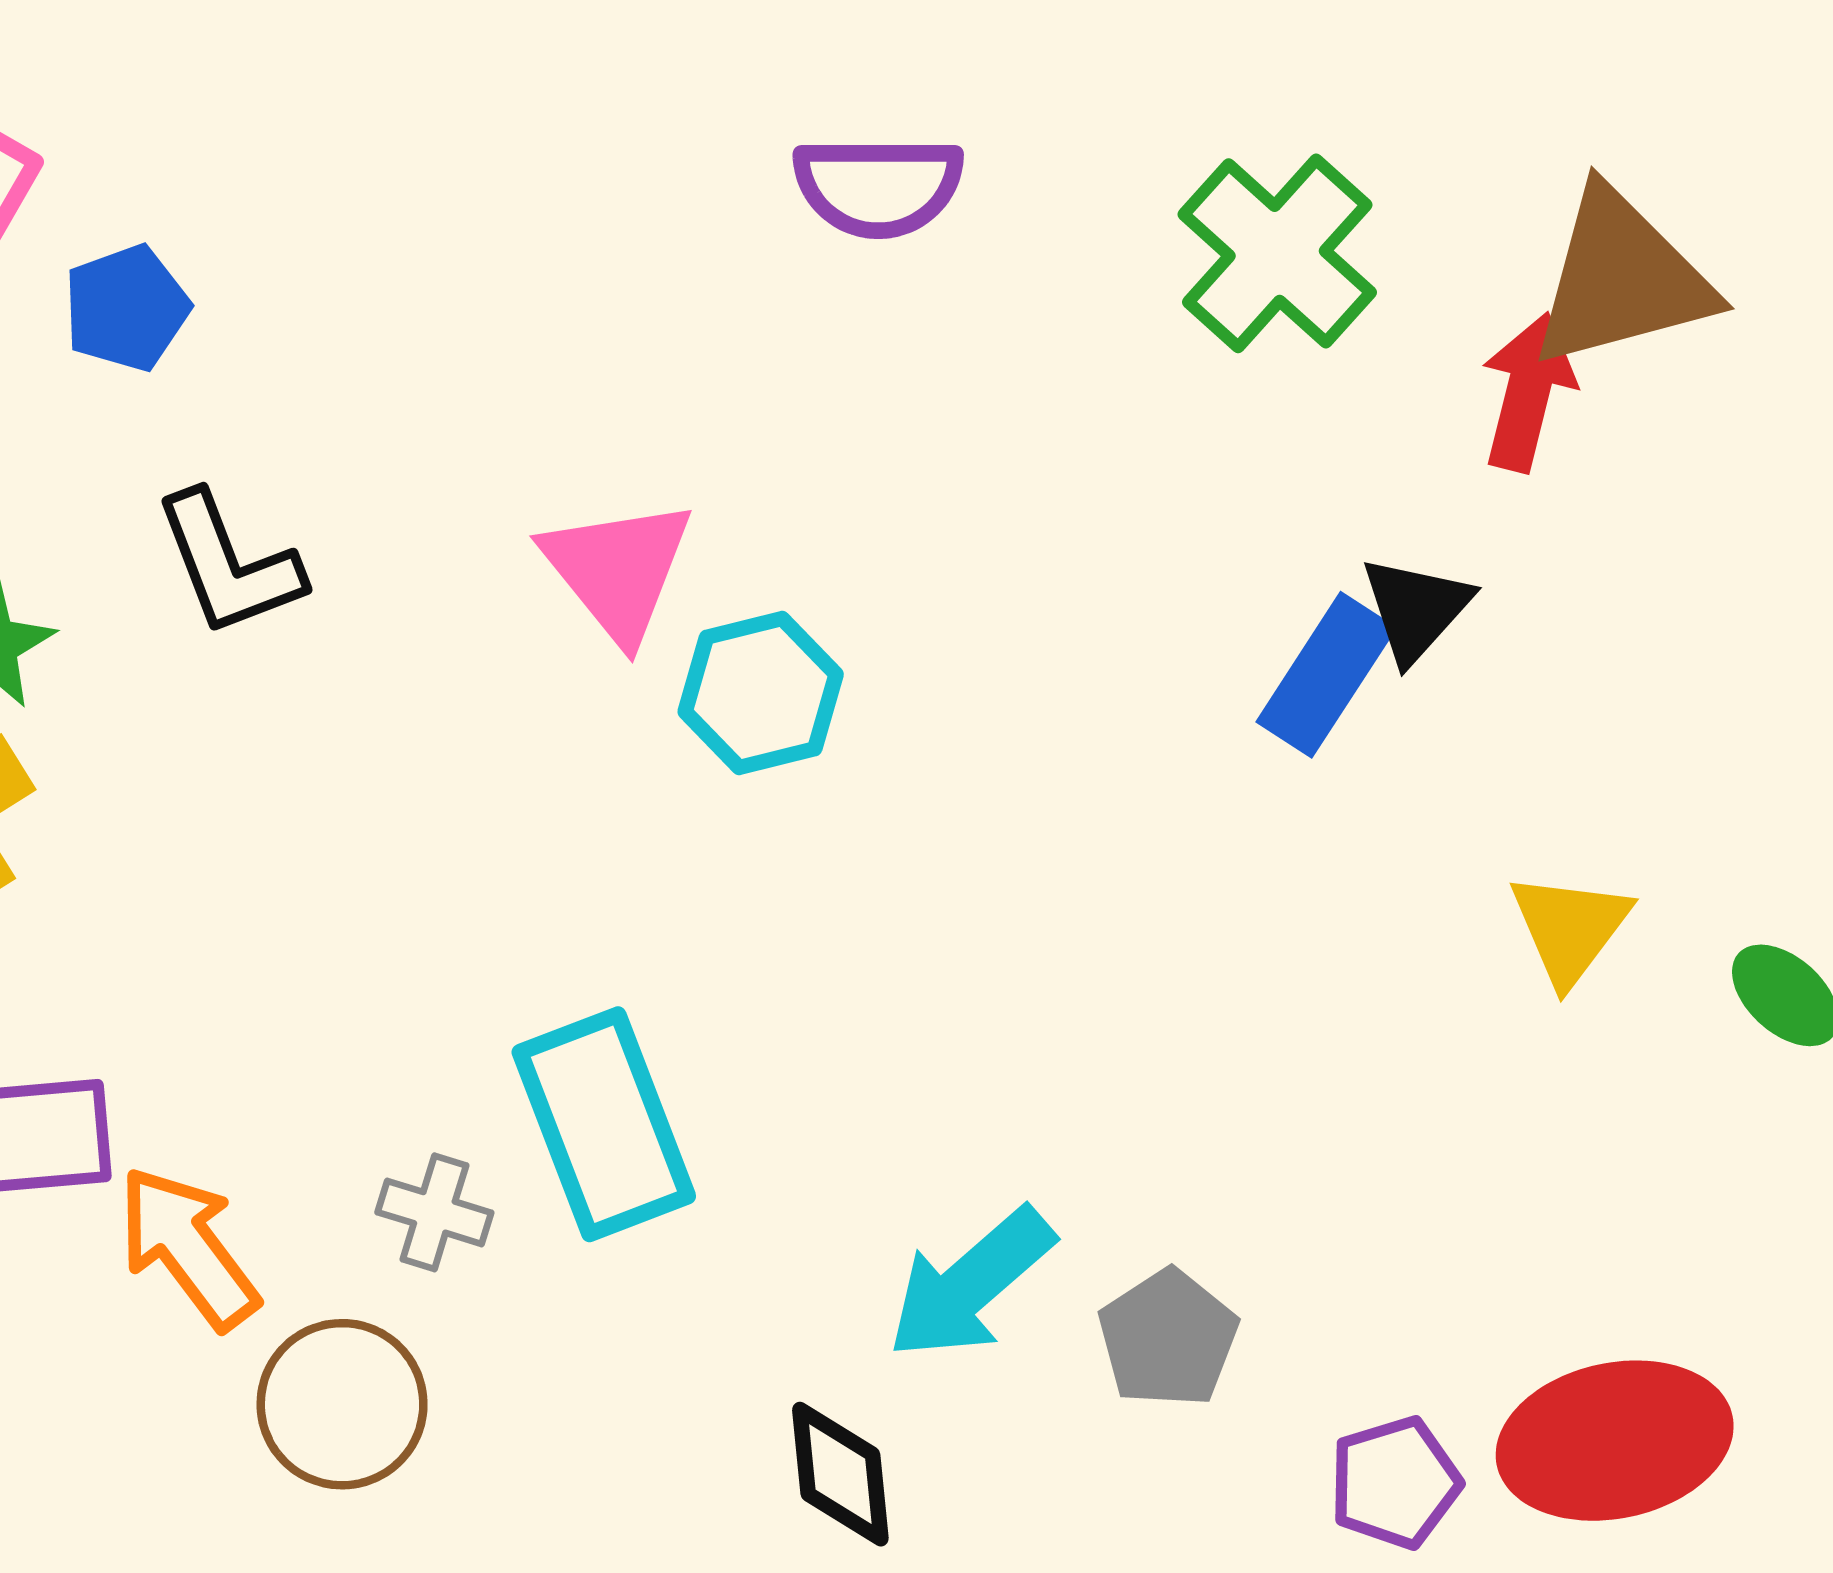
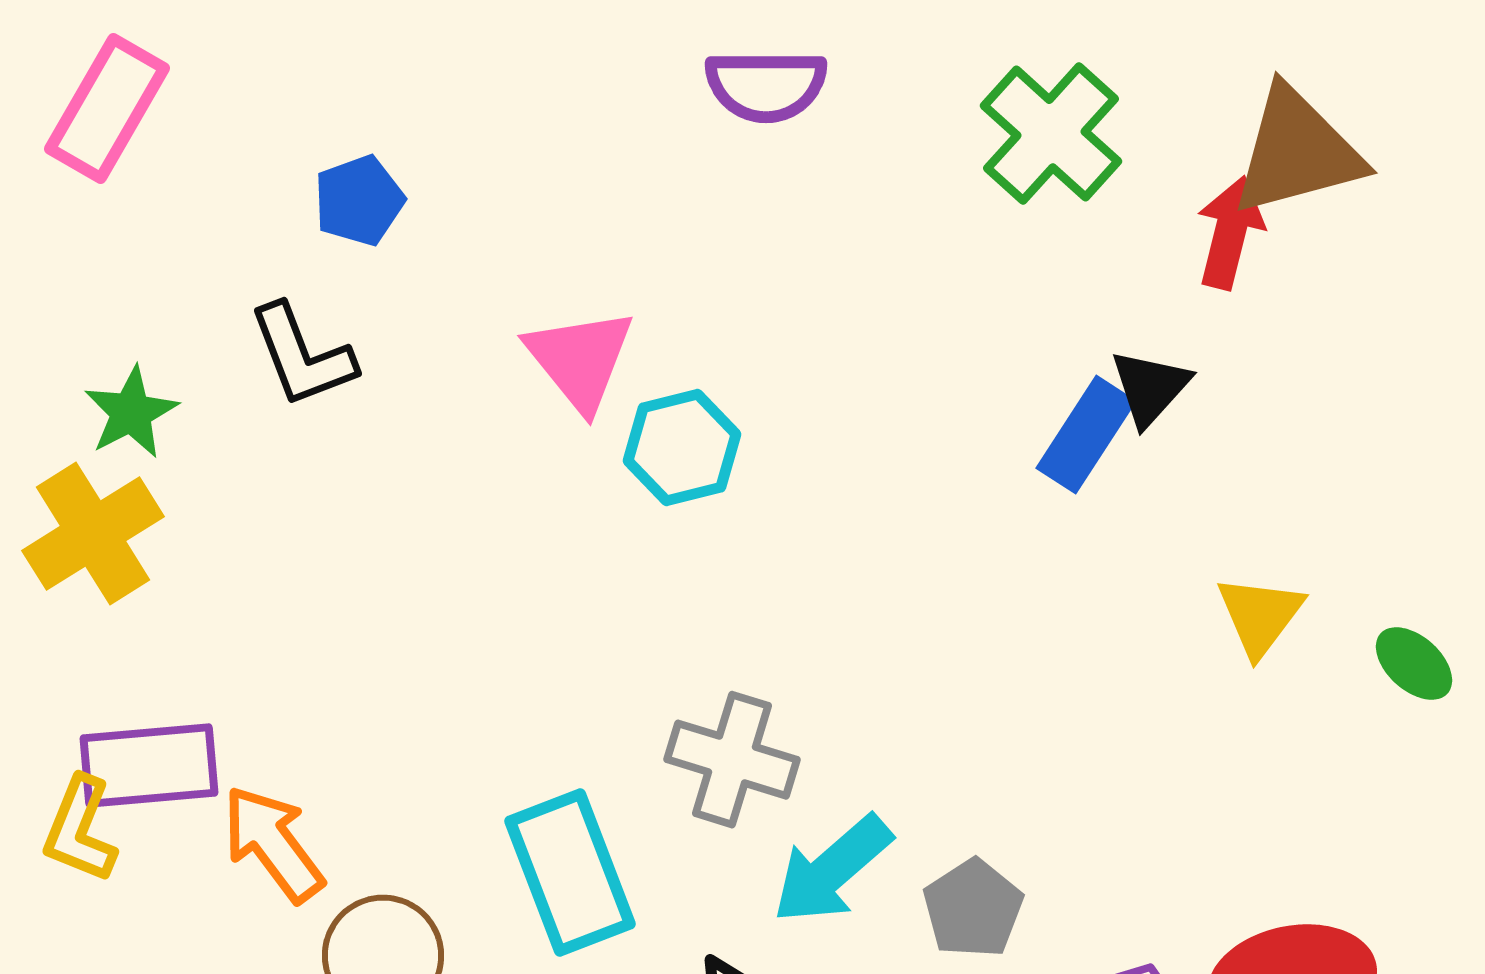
blue pentagon: (126, 308) -> (359, 201), moved
cyan rectangle: (604, 1124) -> (570, 873), moved
gray cross: (434, 1212) -> (732, 760), moved, size x1.6

